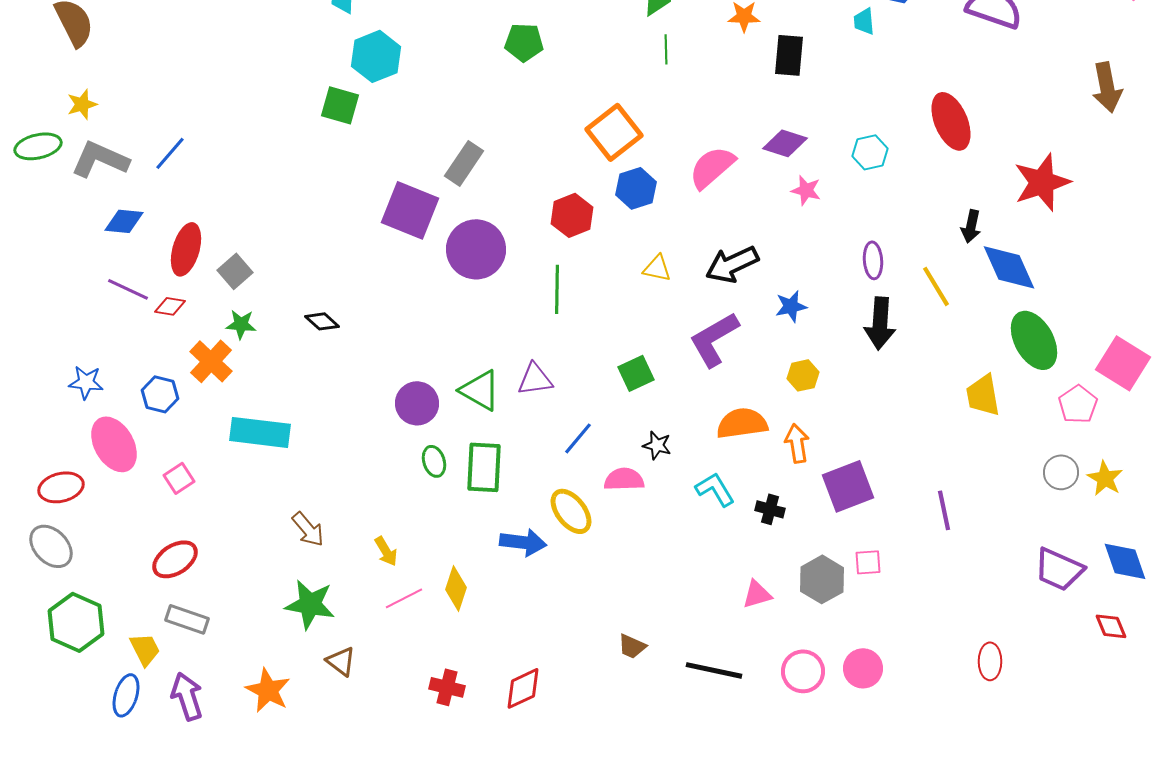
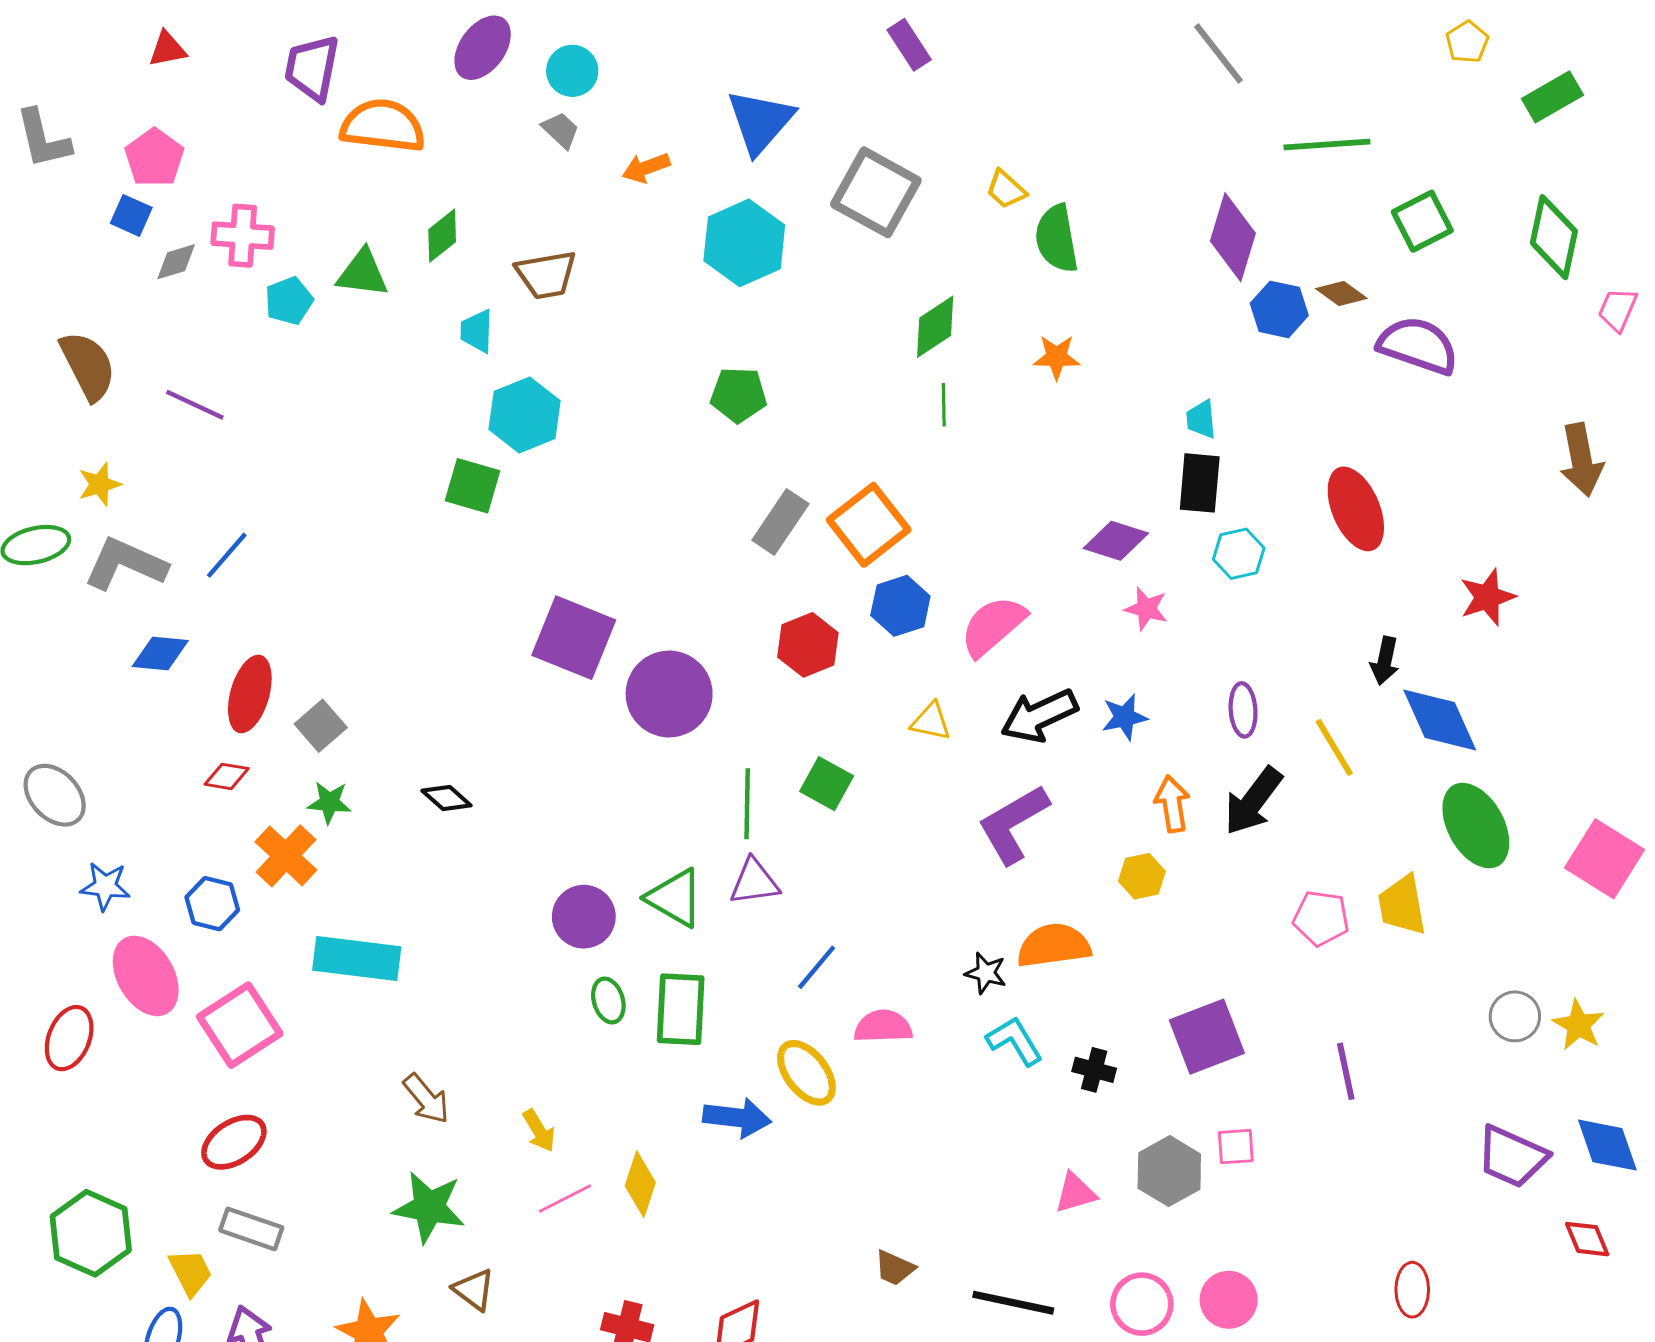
cyan trapezoid: (864, 21) -> (1201, 419), moved
black rectangle: (789, 55) -> (1200, 483), moved
gray rectangle: (464, 163) -> (780, 522), moved
pink semicircle: (712, 167) -> (993, 626), moved
red star: (1042, 182) -> (1487, 597), size x0.7
purple line: (128, 289) -> (195, 405), moved
green line: (557, 289) -> (747, 804), moved
blue star: (791, 306) -> (1125, 717), moved
black arrow: (880, 323) -> (1253, 801), turned 33
green square: (636, 373) -> (827, 784), moved, turned -36
pink pentagon: (1078, 404) -> (1321, 918), moved, turned -30
orange arrow: (797, 443) -> (1172, 804), moved
black star: (657, 445) -> (986, 973), moved
pink square: (179, 478) -> (240, 1025), size x1.8
red ellipse: (61, 487) -> (69, 1038), turned -54
gray ellipse: (51, 546) -> (55, 795), moved

